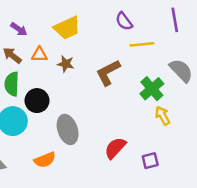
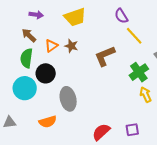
purple arrow: (19, 29) -> (36, 15), turned -32
yellow line: (142, 44) -> (134, 36), turned 48
orange triangle: (39, 55) -> (51, 46), moved, turned -40
red semicircle: (115, 148) -> (101, 132), moved

